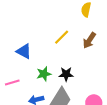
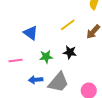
black star: (66, 74) -> (70, 52), moved

